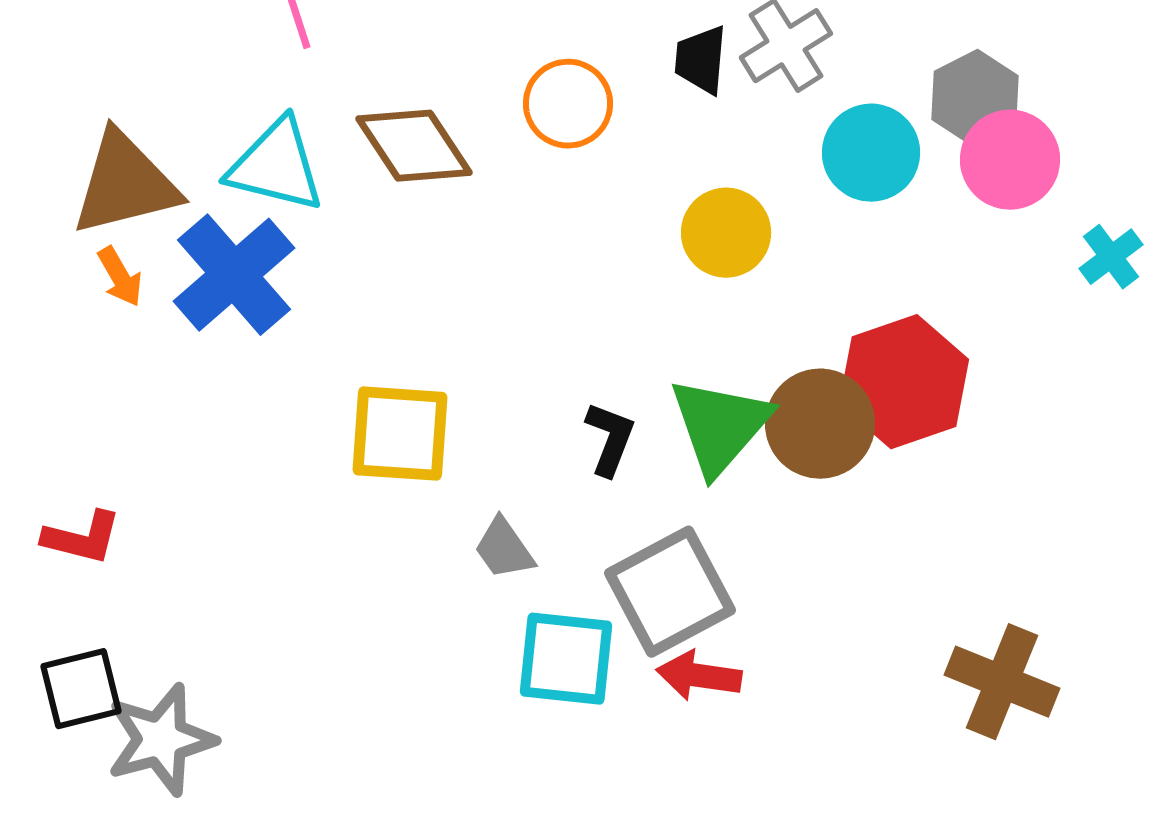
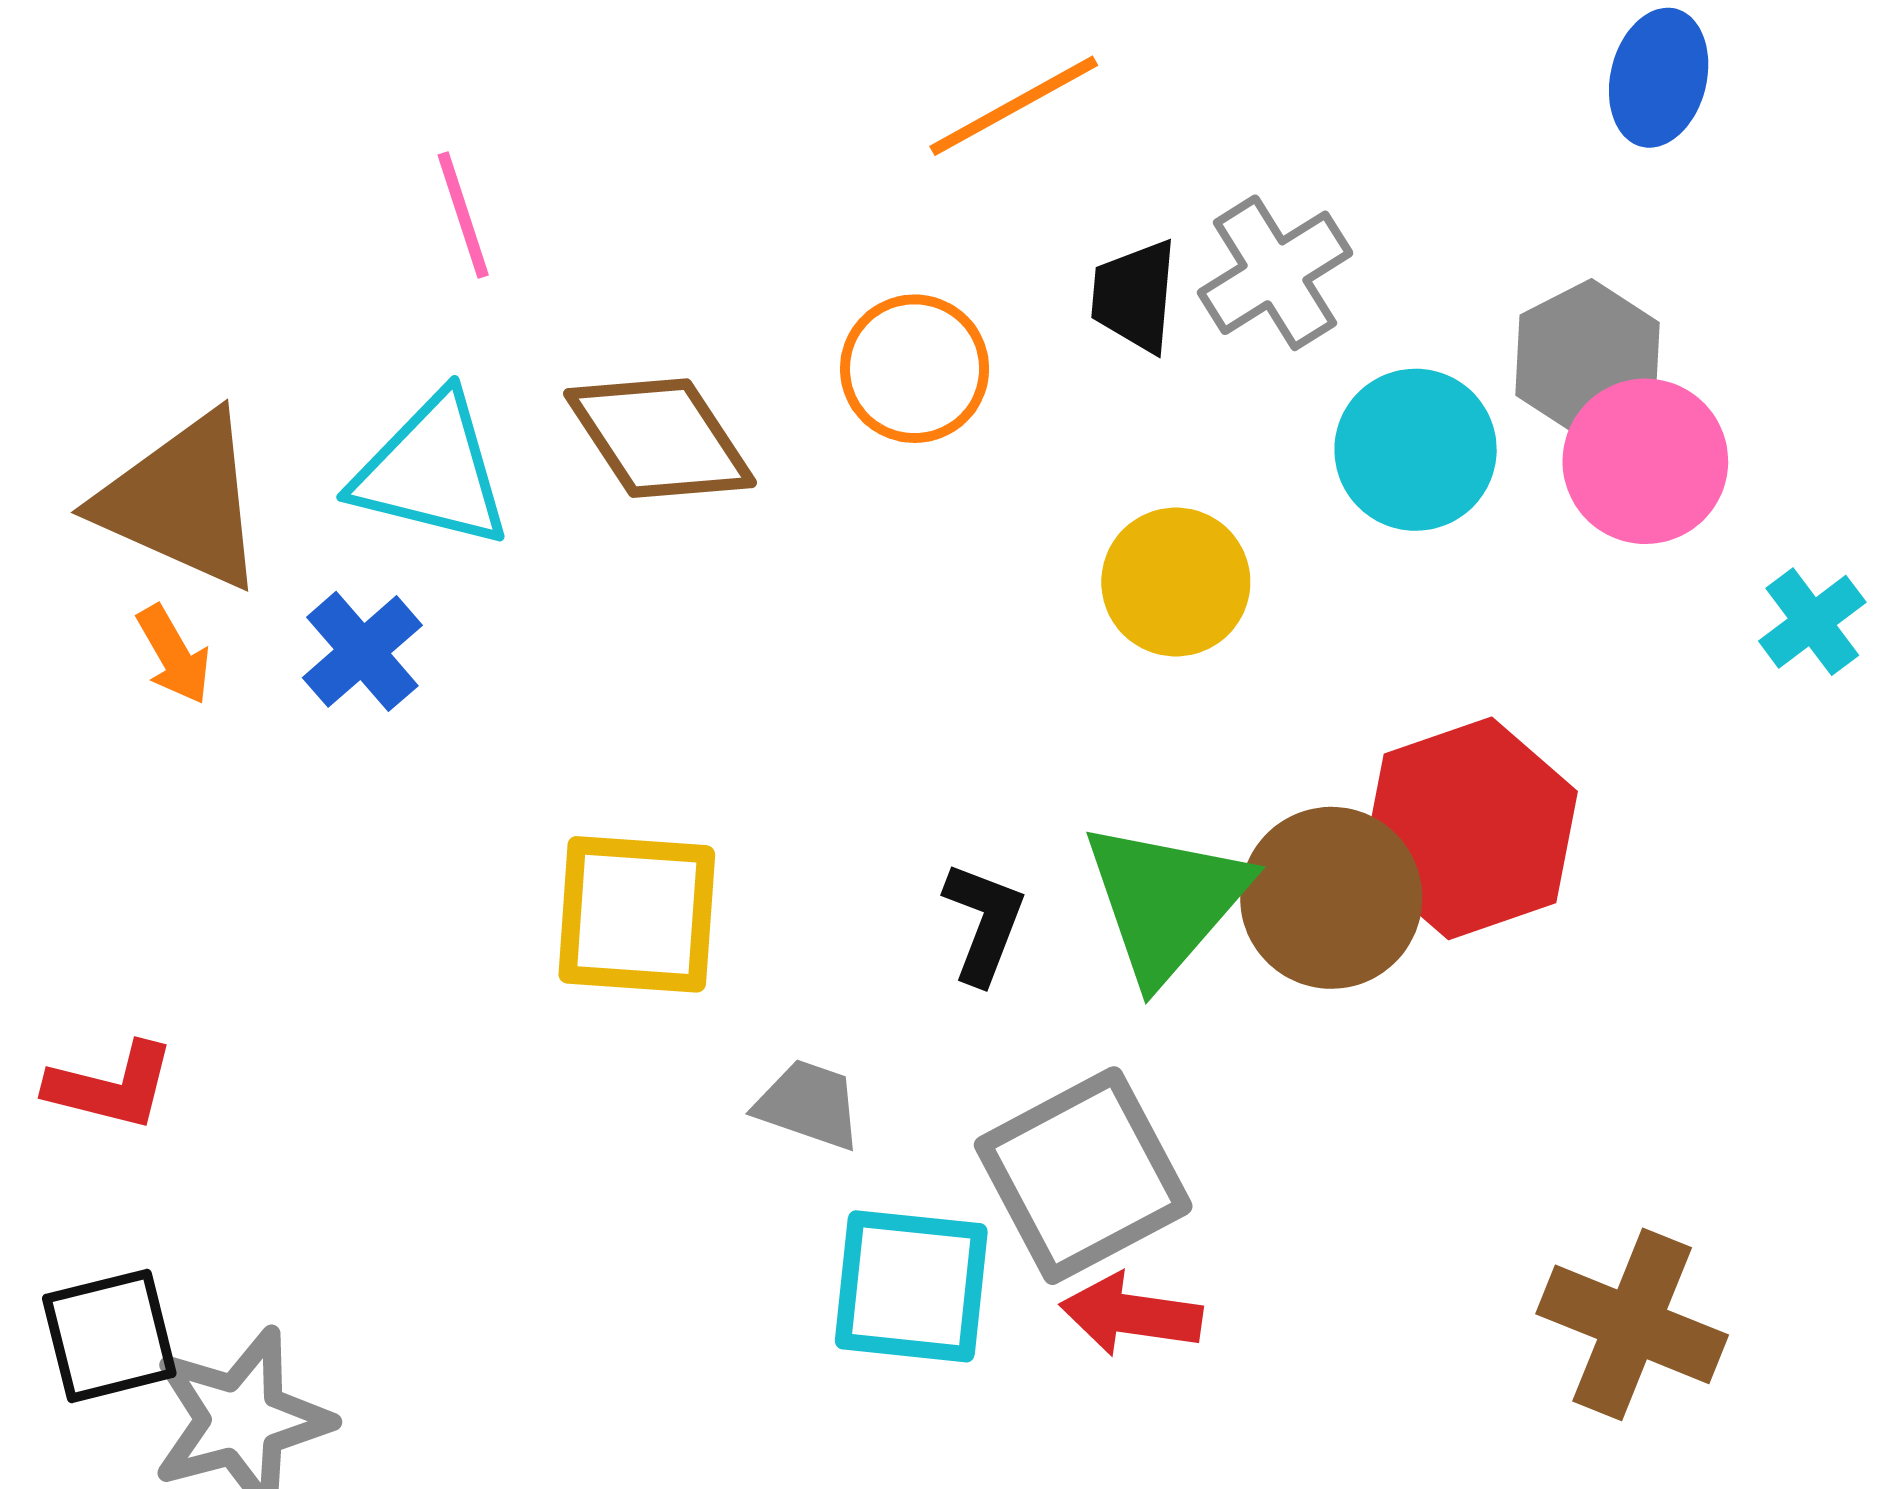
brown triangle: (125, 184) -> (182, 501), turned 38
blue cross: (234, 275) -> (362, 651), size x0.6
gray trapezoid: (504, 549) -> (809, 1104), turned 144

